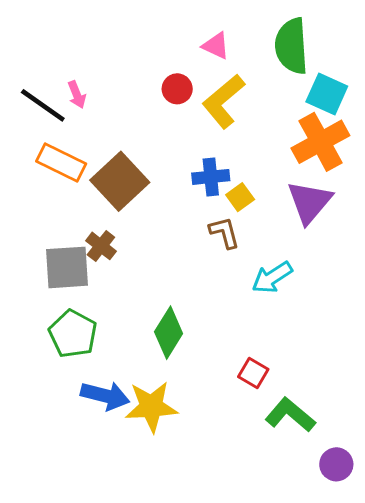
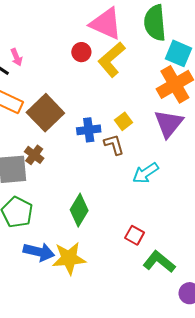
pink triangle: (216, 46) -> (106, 24), size x1.8
blue cross: (211, 177) -> (89, 130), moved

